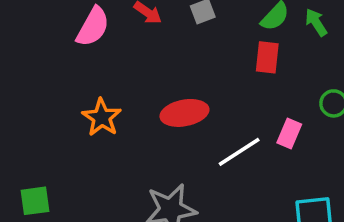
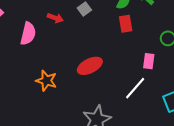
white line: (239, 152) -> (135, 88), moved

